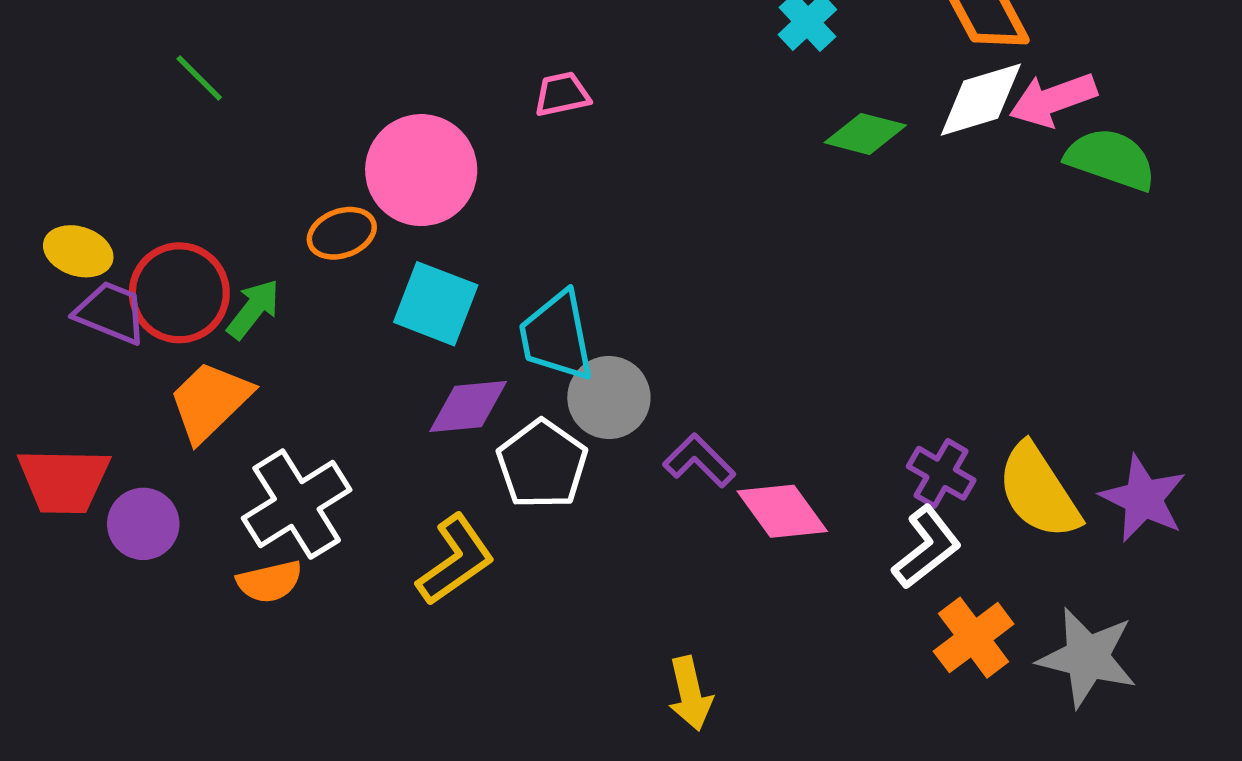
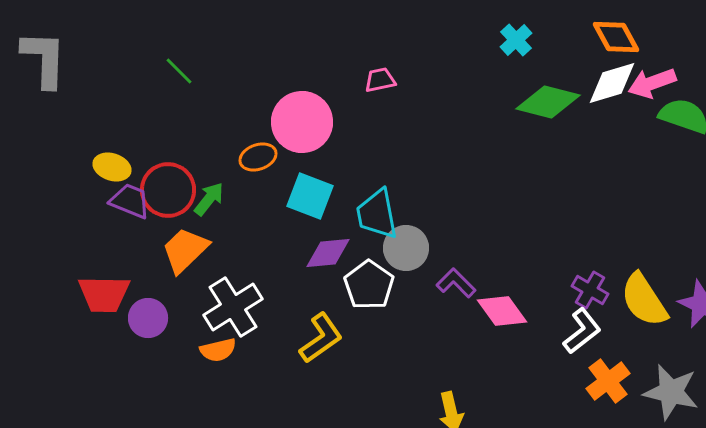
green diamond: (865, 134) -> (548, 102), size x1.4

